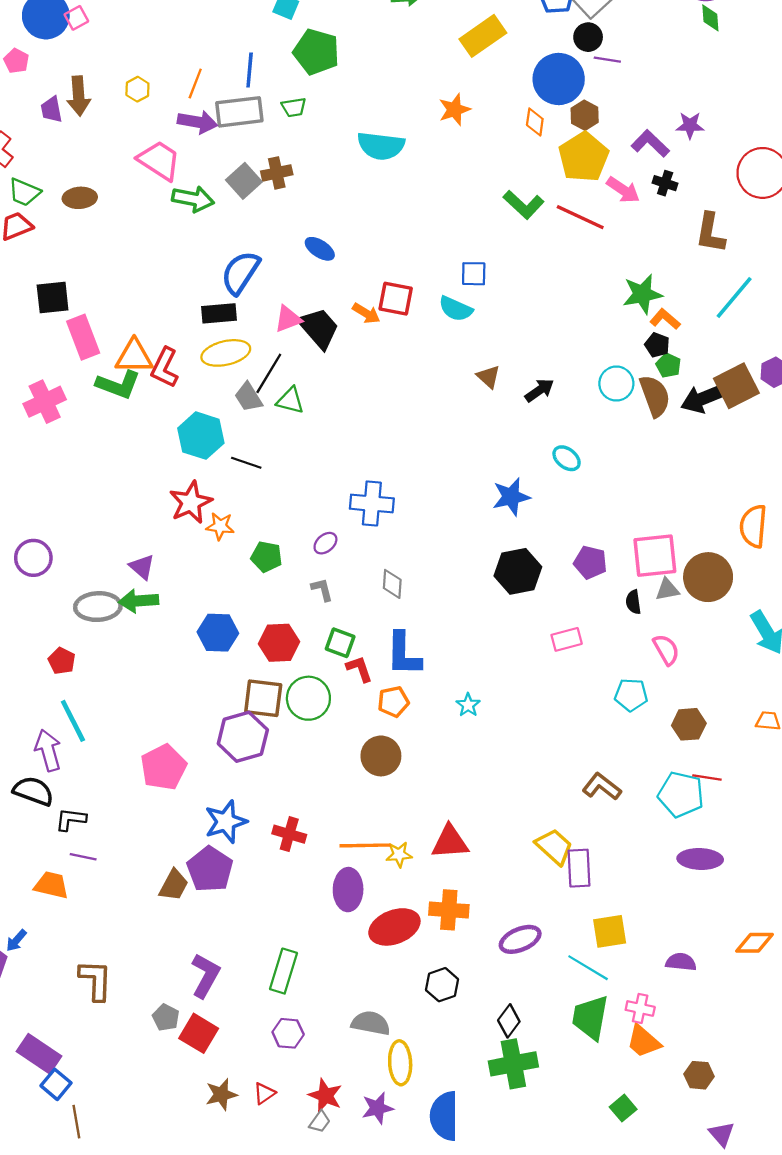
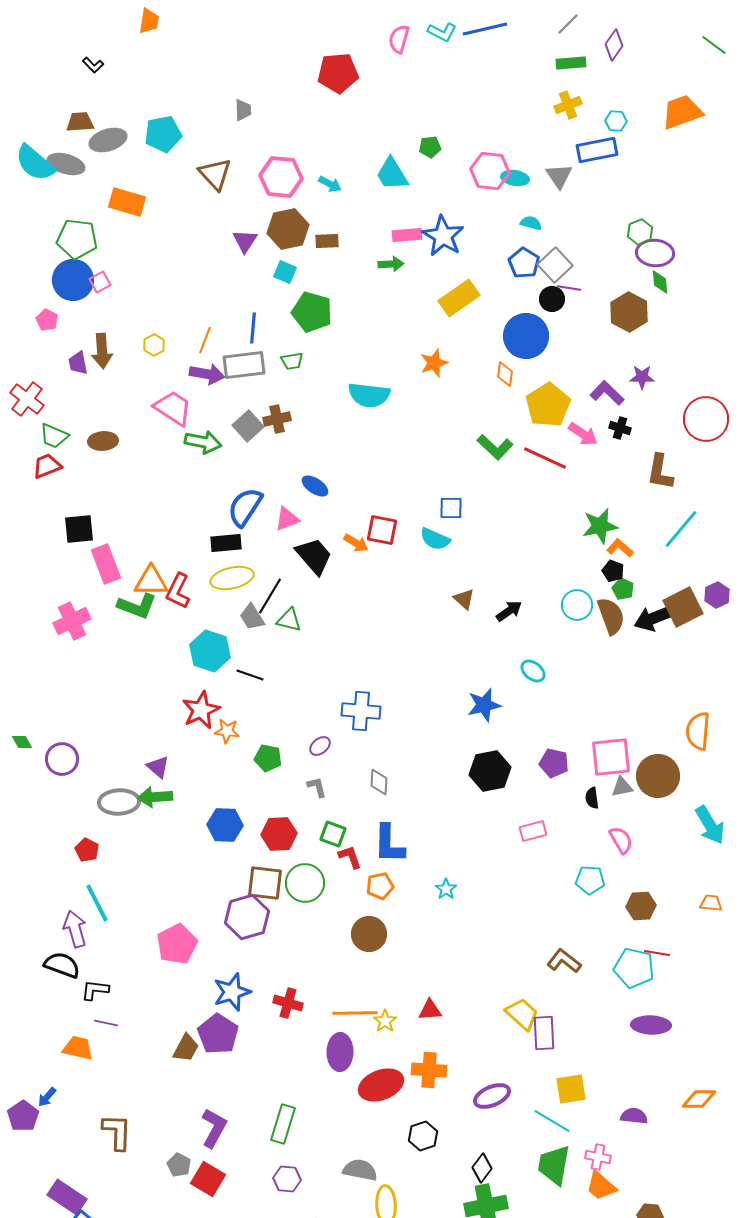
purple line: (607, 60) -> (569, 288), moved
brown hexagon: (585, 115) -> (629, 312), moved, size x1.5
pink triangle: (288, 319) -> (287, 519), moved
red triangle: (450, 842) -> (430, 1010), size x0.7
yellow star: (399, 854) -> (385, 1021), turned -30

